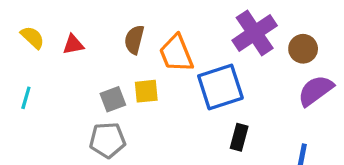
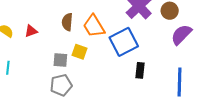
yellow square: (146, 91) -> (80, 52), turned 35
gray square: (113, 99) -> (60, 60), turned 35

